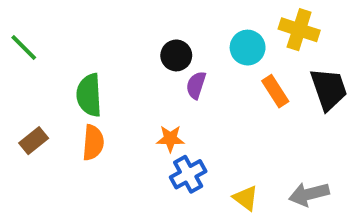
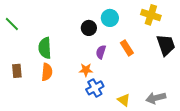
cyan circle: (248, 48) -> (110, 18), moved
purple semicircle: (196, 85) -> (101, 52), moved
orange rectangle: (275, 91) -> (127, 48), moved
brown rectangle: (34, 141) -> (17, 71), turned -56

